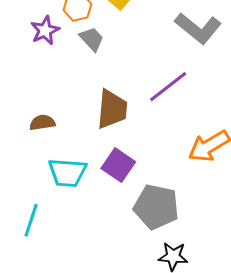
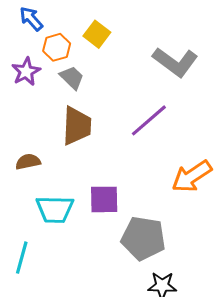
brown trapezoid: (112, 109) -> (77, 126), moved
purple square: (118, 165) -> (104, 199), turned -32

